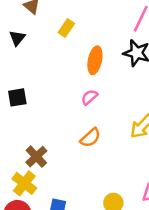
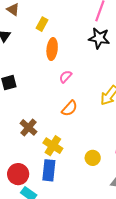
orange ellipse: (95, 60) -> (52, 49), moved
yellow cross: (24, 183) -> (53, 146), moved

